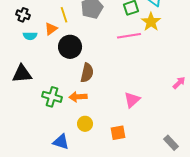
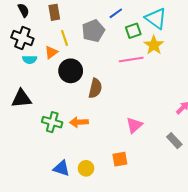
black cross: (23, 15) -> (22, 38), size x1.5
brown semicircle: (87, 73) -> (95, 88), moved
yellow circle: (85, 124) -> (86, 168), moved
gray rectangle: (171, 143) -> (174, 141), moved

